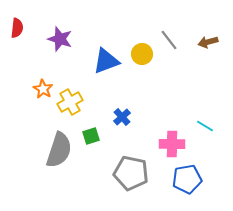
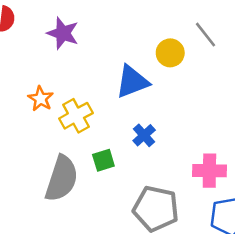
blue triangle: (106, 61) -> (132, 82), moved

